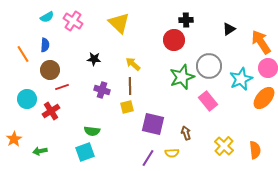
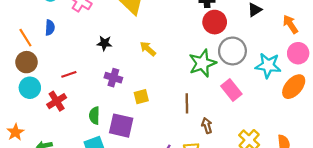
red circle: (174, 40) -> (215, 22), moved
orange arrow: (261, 42) -> (290, 24), size x0.7
brown circle: (50, 70) -> (27, 62), moved
cyan star: (241, 79) -> (268, 65), turned 30
brown line: (130, 86) -> (187, 103), moved
purple square: (153, 124) -> (121, 126), moved
green semicircle: (92, 131) -> (94, 116), moved, turned 84

